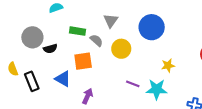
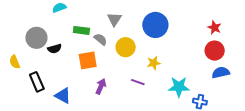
yellow star: (168, 65) -> (154, 63), moved
yellow semicircle: (13, 69) -> (15, 62), moved
blue triangle: (63, 79) -> (63, 96), moved
cyan star: (157, 89) -> (179, 87), moved
purple arrow: (88, 96) -> (101, 86), moved

